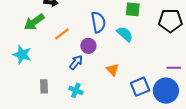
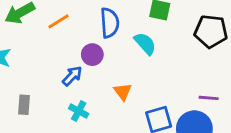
orange line: (62, 34) -> (58, 21), moved
cyan cross: (76, 90) -> (79, 111), moved

